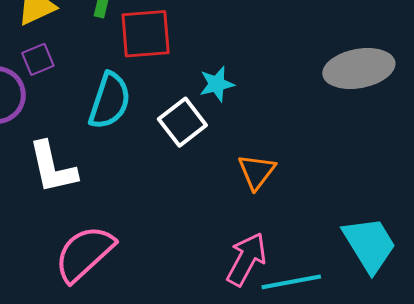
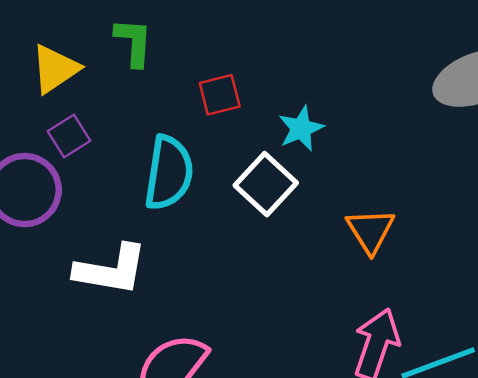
red square: (146, 34) -> (220, 95), moved, size x0.6
white L-shape: (53, 167) -> (111, 270), turned -58

